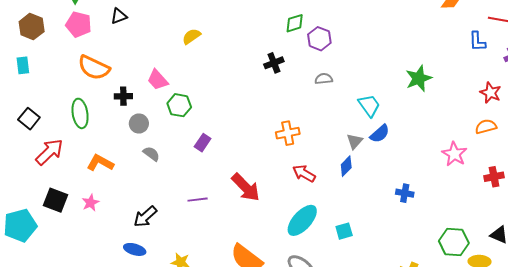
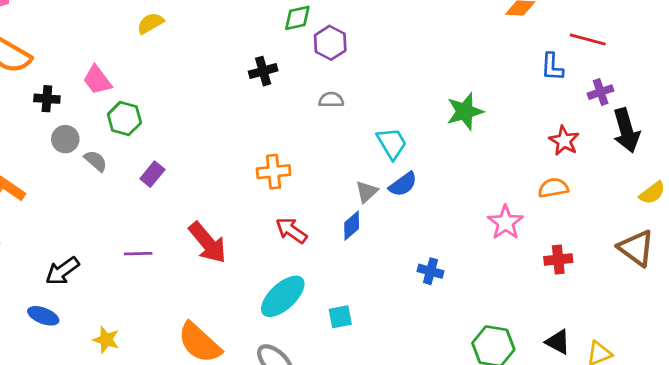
gray semicircle: (151, 154) -> (96, 161), moved

